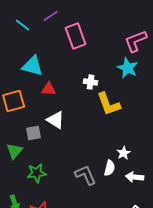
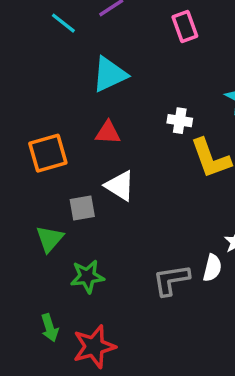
pink rectangle: (76, 36) -> (185, 26), moved, size x0.7
cyan triangle: (33, 66) -> (110, 74), moved, turned -40
gray L-shape: (86, 175) -> (171, 280), turned -75

